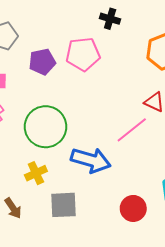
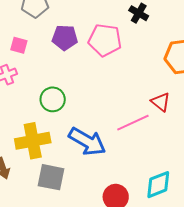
green circle: (46, 127) -> (53, 99), size x0.6
yellow cross: (36, 173) -> (33, 141), size x1.6

